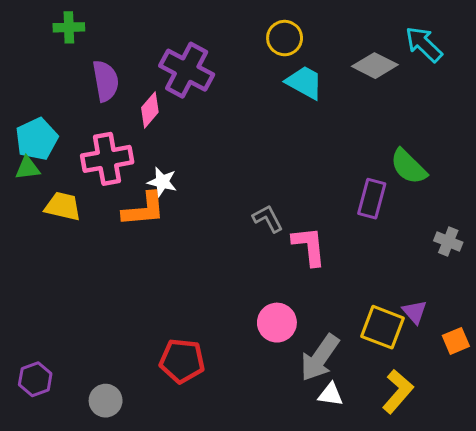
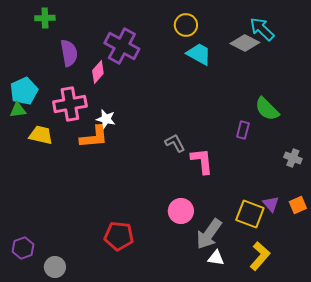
cyan arrow: (424, 44) -> (262, 29), moved
purple rectangle: (372, 199) -> (243, 130), size x0.7
orange square: (456, 341) -> (298, 205), moved
gray circle: (106, 401) -> (55, 267), moved

